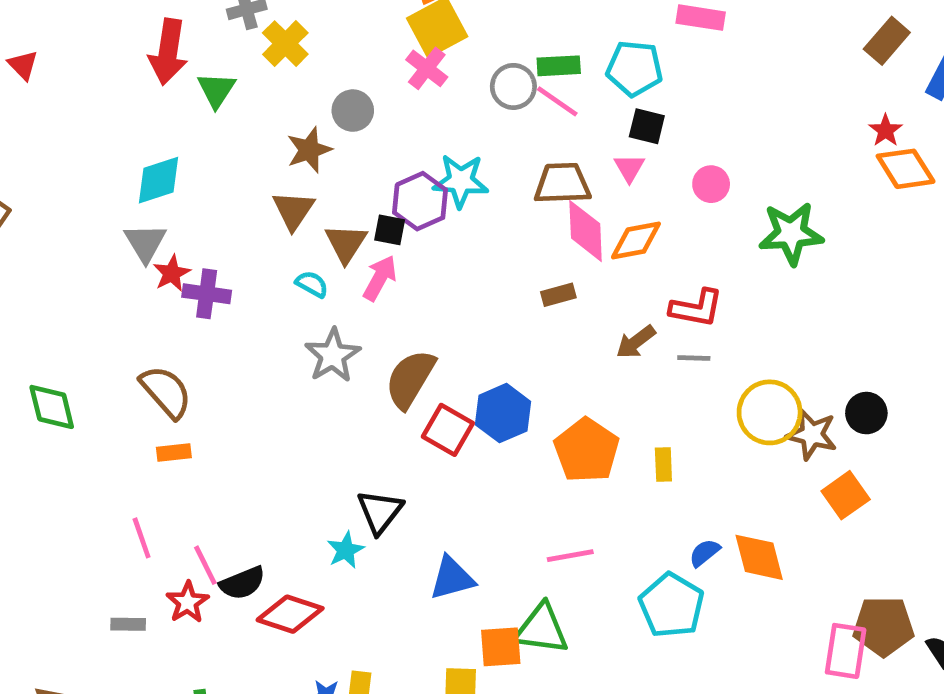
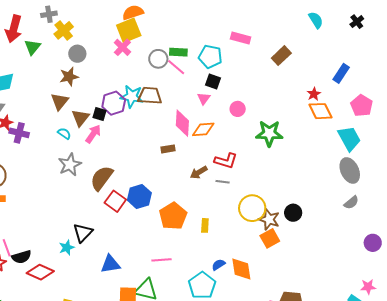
brown rectangle: (887, 41) -> (281, 56), moved
gray circle: (353, 111) -> (77, 54), moved
brown trapezoid: (562, 183) -> (150, 96), moved
orange square: (846, 495) -> (270, 238), moved

